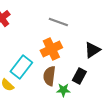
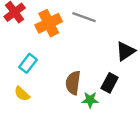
orange cross: (51, 49) -> (49, 23), moved
cyan rectangle: (21, 67) -> (28, 63), moved, size x0.7

